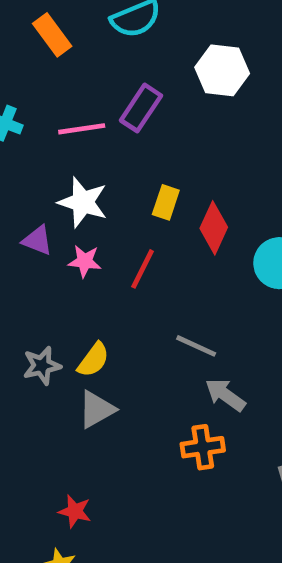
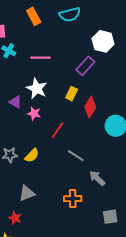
purple rectangle: (141, 108) -> (85, 66), moved
red line: (142, 269) -> (58, 130), moved
gray arrow: (225, 395) -> (97, 178), moved
gray triangle: (97, 409) -> (27, 193), moved

